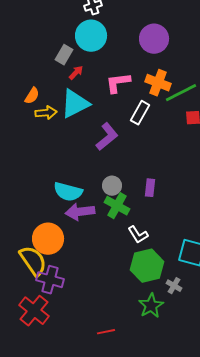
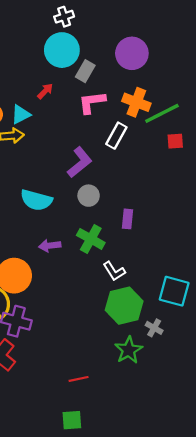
gray rectangle: (64, 55) -> (85, 71), moved
cyan triangle: (75, 104) -> (21, 114), moved, size x0.6
gray circle: (112, 186) -> (89, 196), moved
cyan semicircle: (68, 192) -> (36, 200), moved
purple arrow: (80, 212) -> (50, 246), size x0.7

